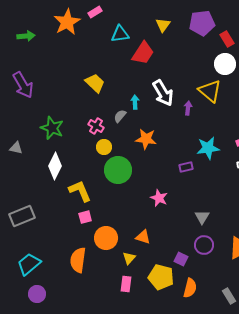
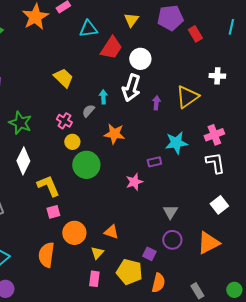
white circle: (225, 64) -> (140, 59), moved
yellow triangle: (210, 91) -> (187, 97), moved, turned 45
white arrow: (163, 93) -> (131, 88), turned 48
pink star: (159, 198) -> (134, 182), moved, turned 30

